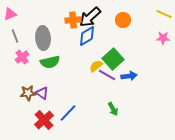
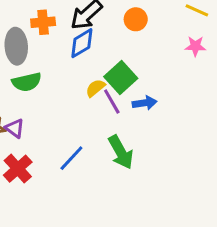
orange cross: (73, 20) -> (43, 22), moved
purple line: (107, 75) -> (112, 101), turned 30
green arrow: (113, 109) -> (121, 152), size x1.6
blue line: (68, 113) -> (71, 158), moved

